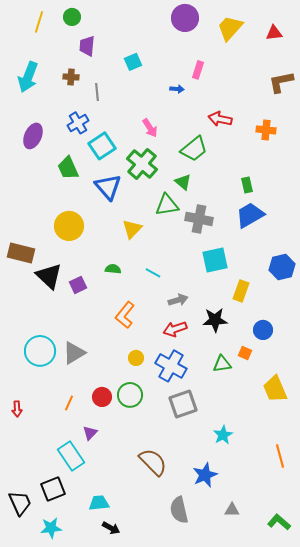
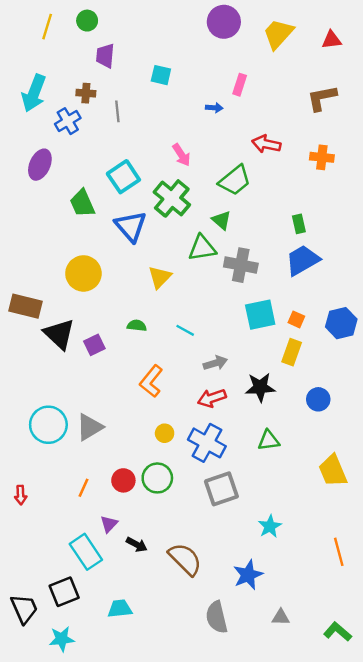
cyan square: (133, 62) -> (161, 75), turned 36
brown L-shape: (281, 82) -> (322, 98), moved
blue cross: (78, 123) -> (68, 121), moved
orange square: (245, 353) -> (296, 319), moved
black arrow: (111, 528) -> (137, 545), moved

